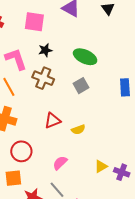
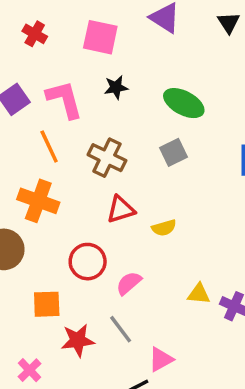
brown cross: (43, 78) -> (107, 158), moved
red circle: (21, 151) -> (88, 262), moved
yellow triangle: (101, 166) -> (199, 294), turned 32

